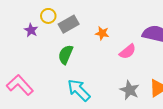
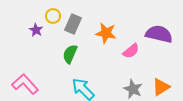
gray rectangle: (69, 24) -> (73, 24), turned -36
orange star: (102, 33) -> (106, 33), size x1.5

